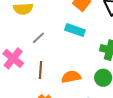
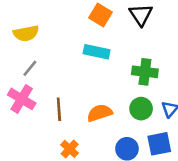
gray line: (38, 38) -> (30, 68), moved

